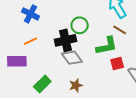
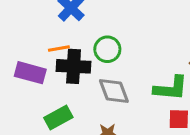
green circle: (80, 25) -> (107, 49), moved
black cross: (65, 40) -> (74, 66), moved

